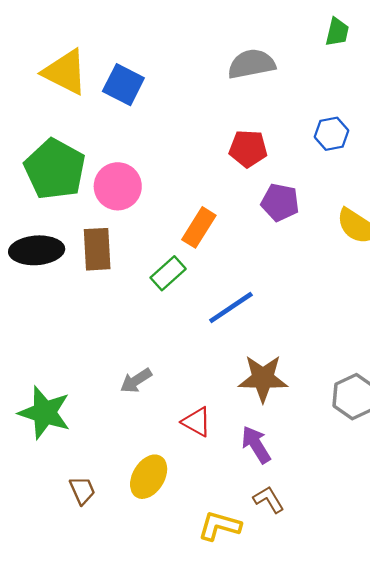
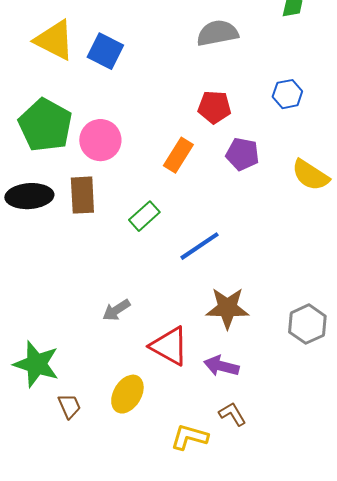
orange rectangle: (199, 227) -> (178, 155), moved
green star: (45, 413) -> (36, 364), moved
red triangle: (197, 422) -> (169, 346), size x1.5
purple arrow: (256, 445) -> (221, 366), turned -44

